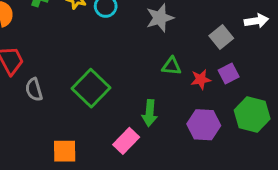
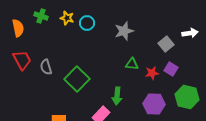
purple square: (229, 74) -> (171, 69), turned -32
gray semicircle: (34, 90) -> (46, 67), moved

